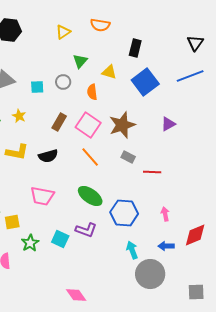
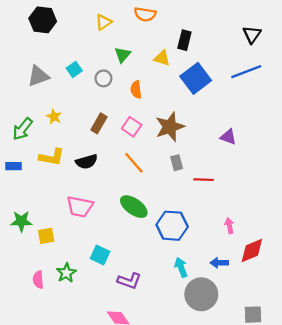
yellow triangle: (109, 72) -> (162, 58), moved
cyan square: (37, 87) -> (74, 69), moved, turned -32
purple triangle: (168, 124) -> (228, 137), moved, turned 49
pink square: (88, 125) -> (132, 127), size x0.7
gray rectangle: (128, 157) -> (177, 163), turned 48
pink arrow: (165, 214) -> (229, 226), moved
purple L-shape: (86, 230) -> (129, 281), moved
green star: (30, 243) -> (66, 273), moved

